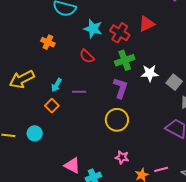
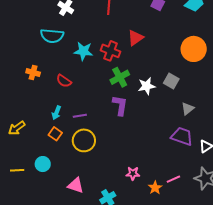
orange cross: (48, 42) -> (33, 72), moved
red semicircle: (87, 56) -> (64, 81), moved
yellow arrow: (22, 79) -> (17, 128), moved, size x0.7
gray square: (174, 82) -> (171, 81), moved
yellow circle: (117, 120) -> (84, 140), moved
pink triangle: (72, 165) -> (76, 185), moved

